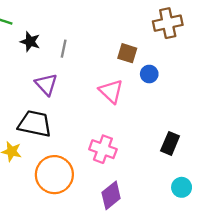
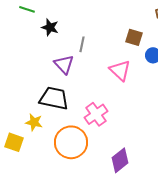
gray line: (64, 49) -> (82, 44), moved
pink cross: (103, 149) -> (96, 114), moved, turned 35

